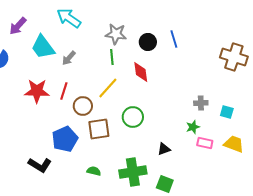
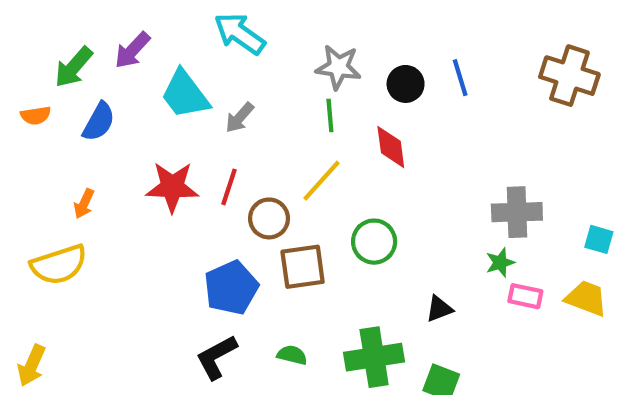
brown cross: (234, 57) -> (569, 76), moved
gray cross: (201, 103) -> (517, 212), size x1.6
cyan square: (227, 112) -> (599, 239), moved
black L-shape: (40, 165) -> (216, 357), moved, turned 120

